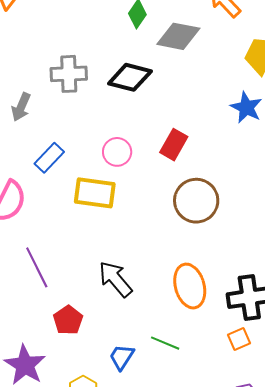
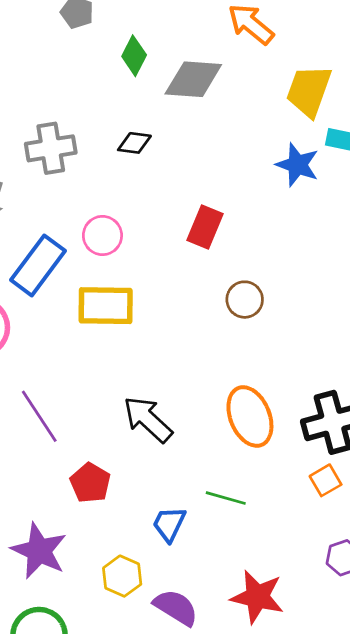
black diamond: (130, 77) -> (134, 143), size x0.6
pink circle: (117, 152) -> (102, 235), moved
blue rectangle: (49, 158) -> (38, 265), size x1.4
brown circle: (196, 201) -> (245, 300), size x0.6

